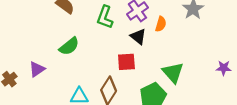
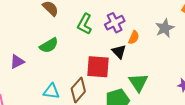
black triangle: (138, 37) -> (119, 52), moved
red square: (126, 62) -> (98, 67), size x1.4

